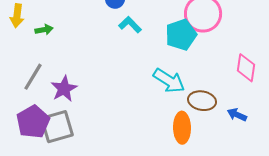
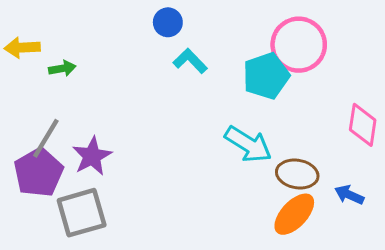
yellow arrow: (17, 16) -> (22, 48), turned 80
purple pentagon: (33, 122) -> (38, 173), moved
orange ellipse: (182, 128) -> (294, 214), moved, turned 44

